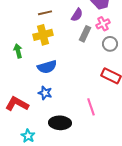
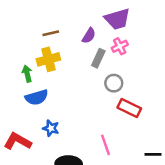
gray circle: (110, 44) -> (114, 83), moved
green arrow: (18, 51) -> (27, 74), moved
blue semicircle: (47, 67) -> (37, 97), moved

